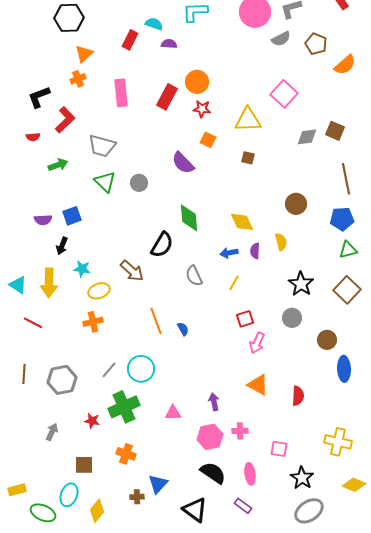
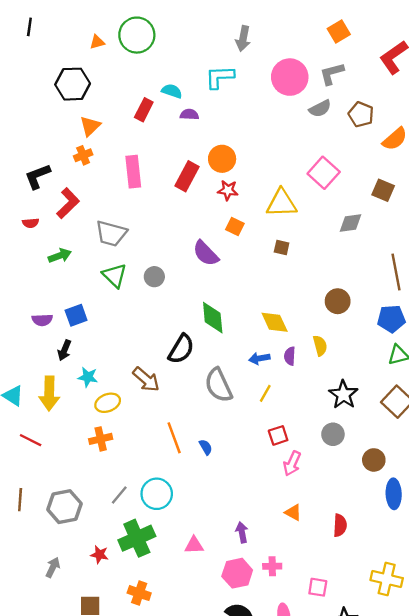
brown square: (335, 131) -> (383, 190), moved
gray semicircle: (194, 276) -> (219, 385), size x1.4
orange triangle: (258, 385) -> (293, 512), size x0.7

